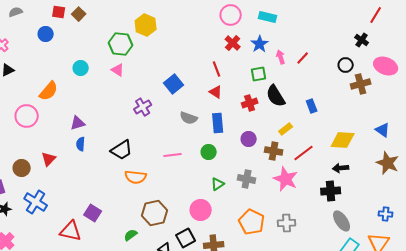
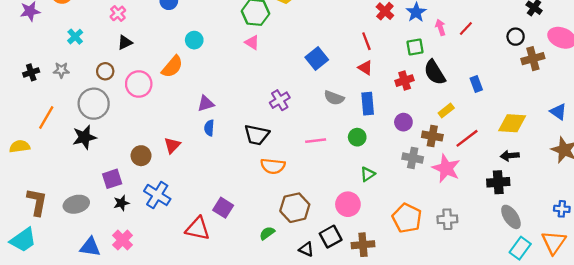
cyan circle: (81, 68) -> (194, 40), moved
purple cross: (143, 107) -> (280, 100), moved
pink circle: (27, 116) -> (139, 84), moved
black trapezoid: (122, 150) -> (257, 135), turned 45
gray cross: (247, 179) -> (413, 158), moved

